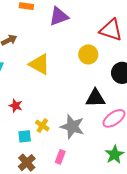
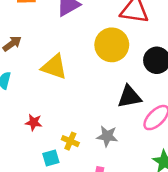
yellow circle: (88, 54) -> (112, 45), size x1.4
gray star: (72, 127) -> (107, 136), size x0.7

